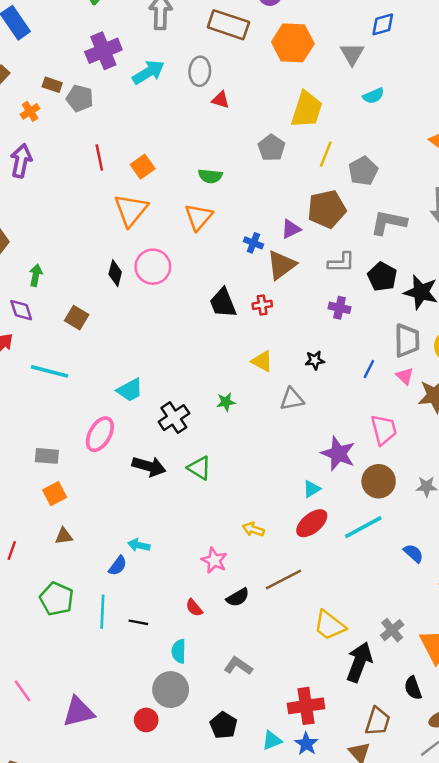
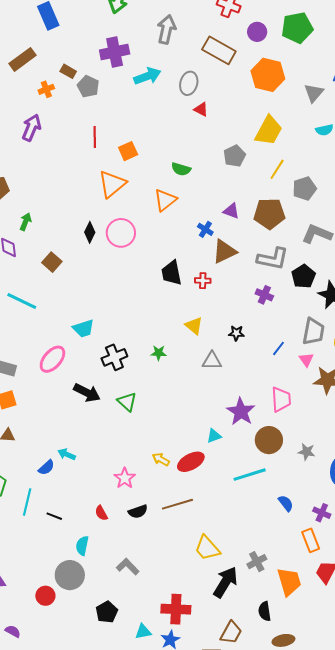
purple triangle: (291, 229) -> (231, 211), moved, turned 36
gray L-shape: (341, 262) -> (273, 259), size x1.4
red ellipse: (312, 523) -> (191, 462), moved

